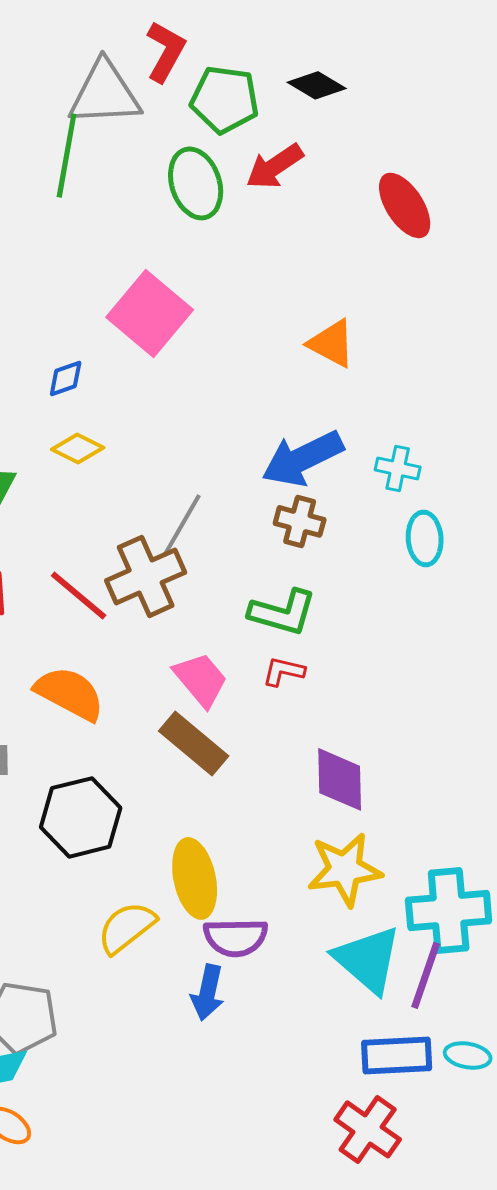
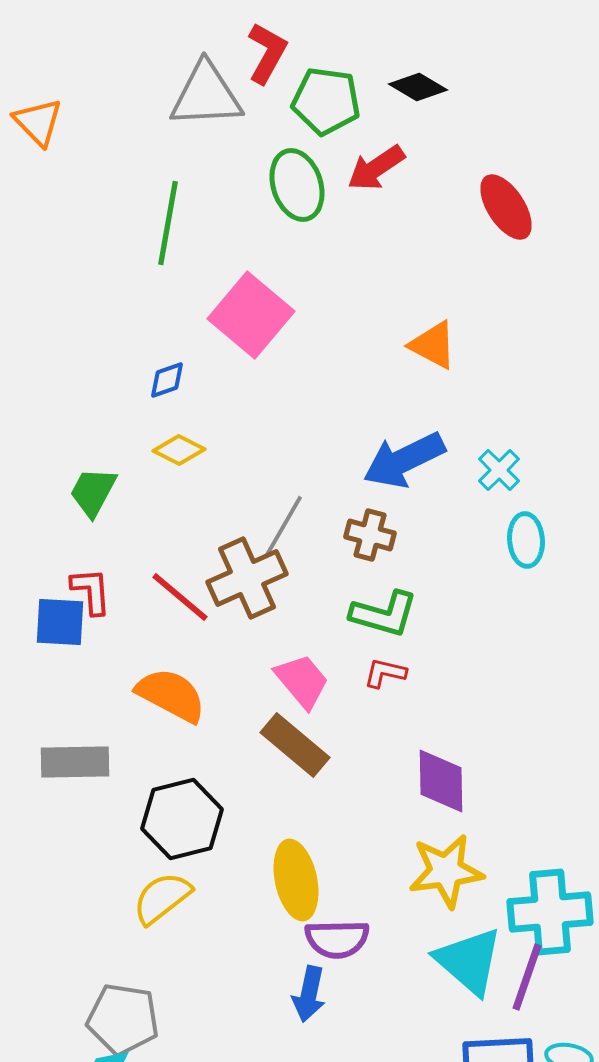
green line: (67, 155) -> (168, 223), moved
cyan cross: (398, 468) -> (499, 470), turned 33
brown cross: (300, 521) -> (370, 535), moved
yellow semicircle: (127, 927) -> (162, 898), moved

